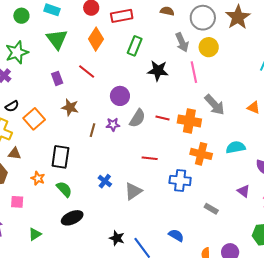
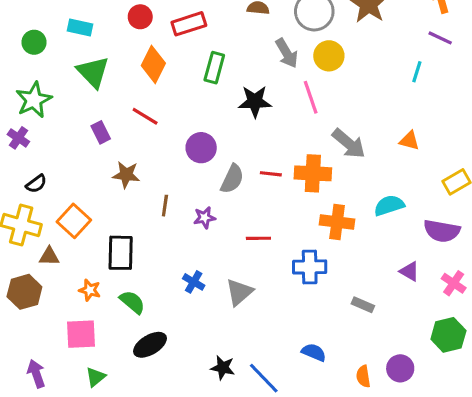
orange square: (34, 119) -> (74, 221), moved
purple star: (113, 125) -> (204, 218), moved
pink square: (17, 202) -> (81, 334), moved, size x1.5

